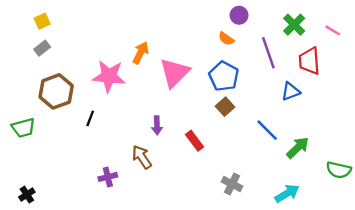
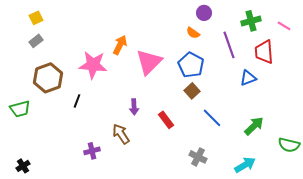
green cross: (294, 25) -> (251, 21), turned 30
blue line: (267, 130) -> (212, 118), moved

